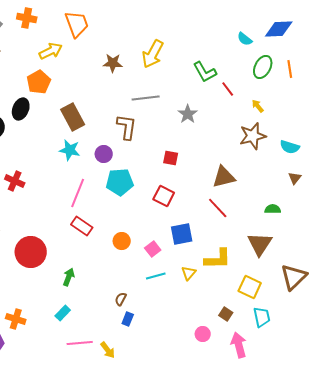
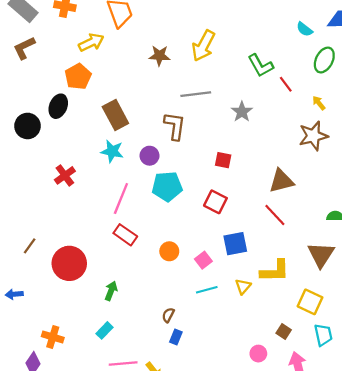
red cross: (15, 181) -> (65, 175), moved, turned 30

